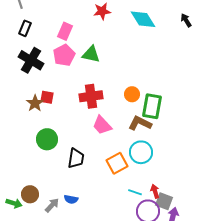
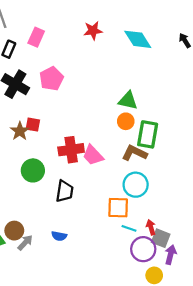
pink rectangle: (65, 31) -> (36, 37), moved
green triangle: (91, 54) -> (128, 101), moved
red cross: (91, 96) -> (71, 150), moved
orange square: (117, 163) -> (118, 208), moved, turned 30
gray arrow: (52, 205) -> (25, 243), moved

